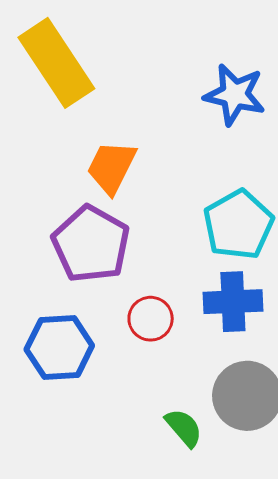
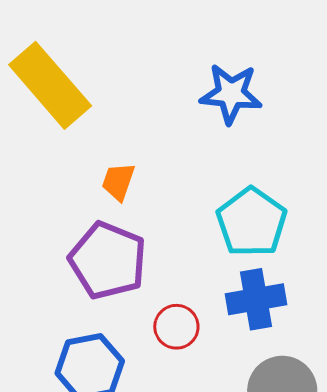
orange trapezoid: (112, 167) -> (118, 182), size x0.7

